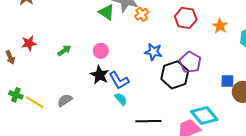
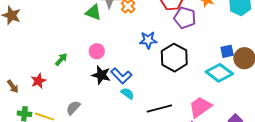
red star: (29, 43) -> (38, 81), moved
brown arrow: (10, 57) -> (13, 86), moved
purple pentagon: (190, 62) -> (185, 18), moved
cyan diamond: (204, 116) -> (219, 73), moved

